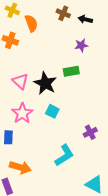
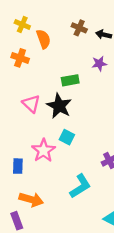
green rectangle: (71, 71) -> (70, 80), moved
pink star: (22, 113) -> (43, 150), moved

